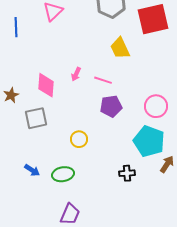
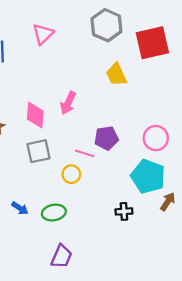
pink arrow: (76, 74) -> (68, 103), size x1.5
pink line: (103, 80) -> (85, 153), moved
gray square: (36, 118) -> (39, 151), moved

